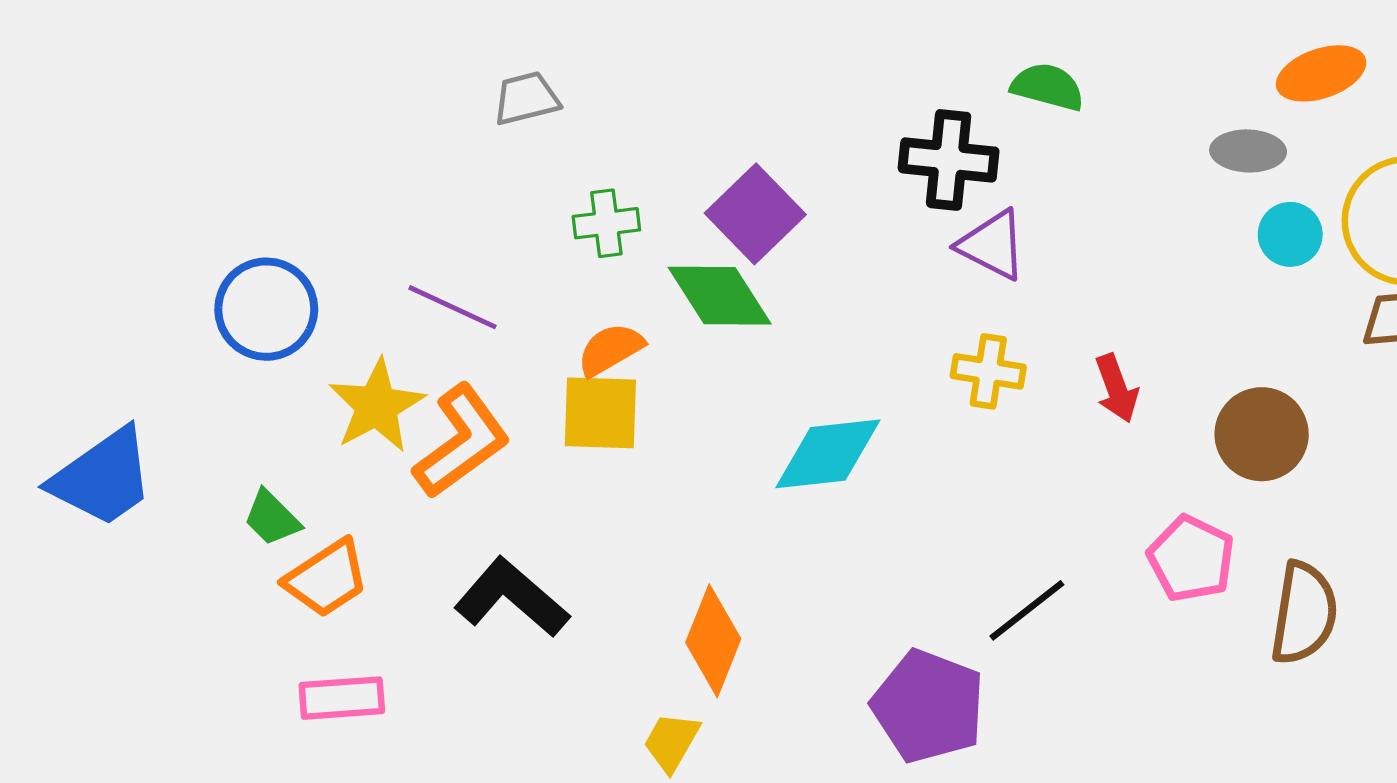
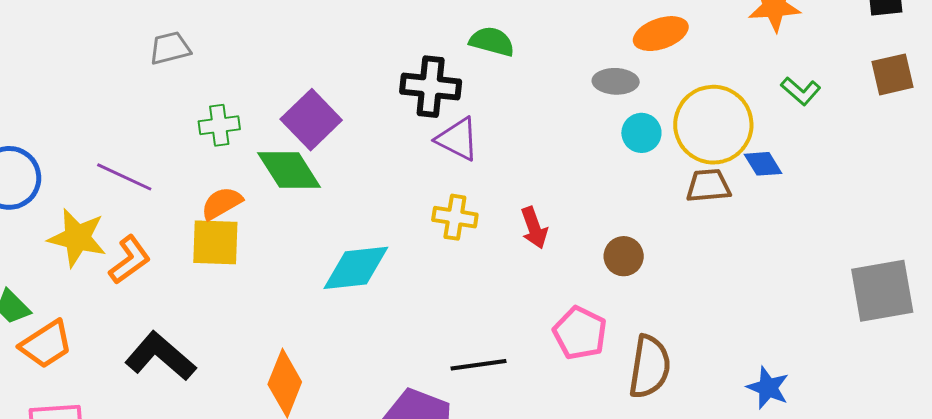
yellow star: (377, 406) -> (77, 238), turned -30
brown circle: (1262, 434) -> (624, 256), size x0.7
orange L-shape: (462, 441) -> (130, 260), size x0.7
black line: (1027, 610) -> (479, 365), turned 30

